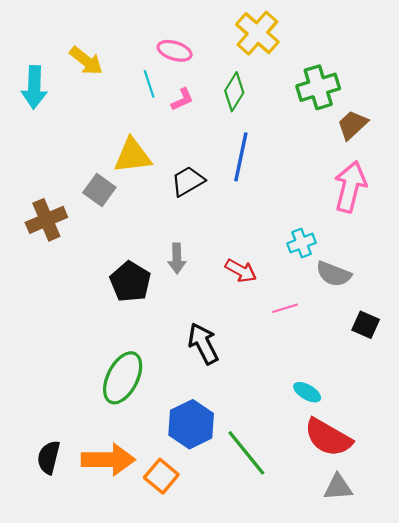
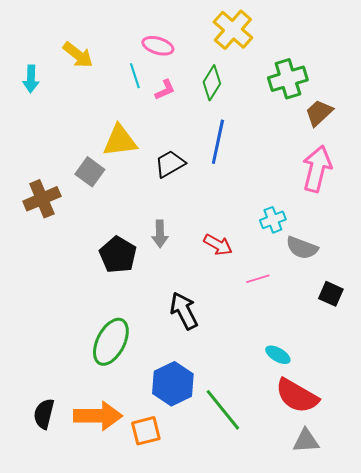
cyan arrow: (34, 87) -> (31, 79), size x0.7
orange square: (161, 476) -> (146, 431), turned 36

